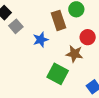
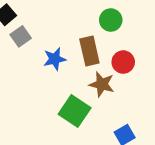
brown rectangle: (58, 20) -> (89, 51), moved

